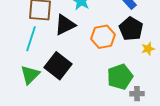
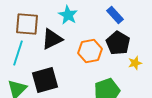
black square: (58, 66) -> (45, 80), turned 36

